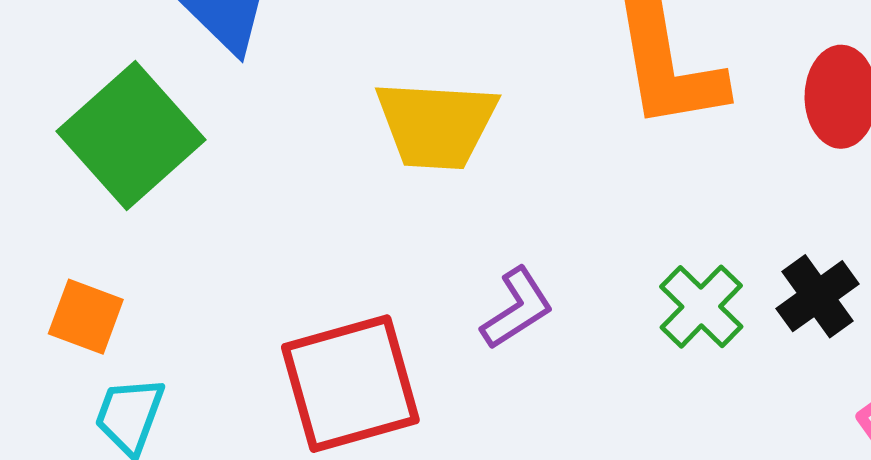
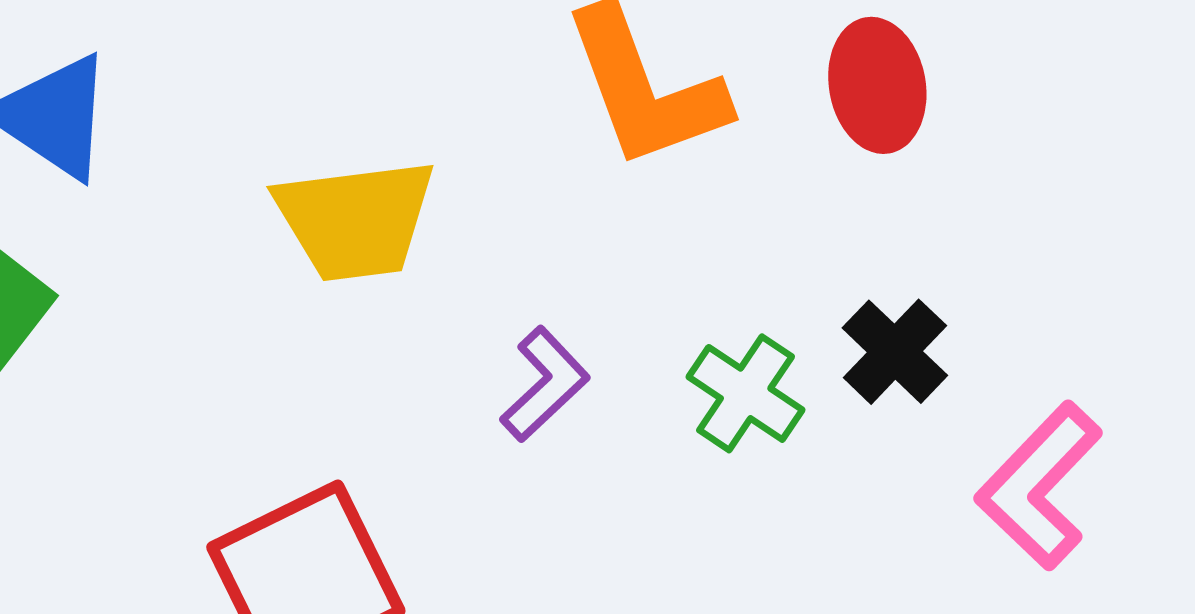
purple L-shape: (517, 308) -> (545, 384), moved

